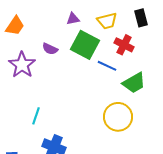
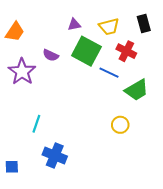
yellow circle: (118, 117) -> (120, 125), size x0.6

